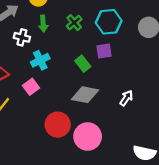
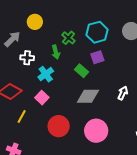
green arrow: (43, 24) -> (56, 52), moved
red circle: (58, 125) -> (59, 126), moved

